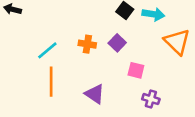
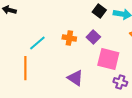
pink square: (136, 70) -> (108, 59), size x1.6
orange line: (51, 82) -> (25, 68), moved

